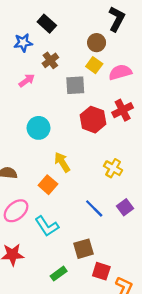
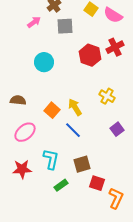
pink semicircle: (120, 72) -> (113, 15), turned -132
gray square: (75, 85) -> (65, 26), moved
yellow arrow: (62, 162) -> (75, 107), moved
blue line: (94, 208) -> (73, 130), moved
cyan L-shape: (47, 226) -> (51, 159), moved, turned -135

